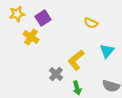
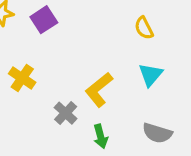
yellow semicircle: (91, 23) -> (144, 28), moved, turned 40
yellow cross: (31, 37) -> (22, 78), moved

